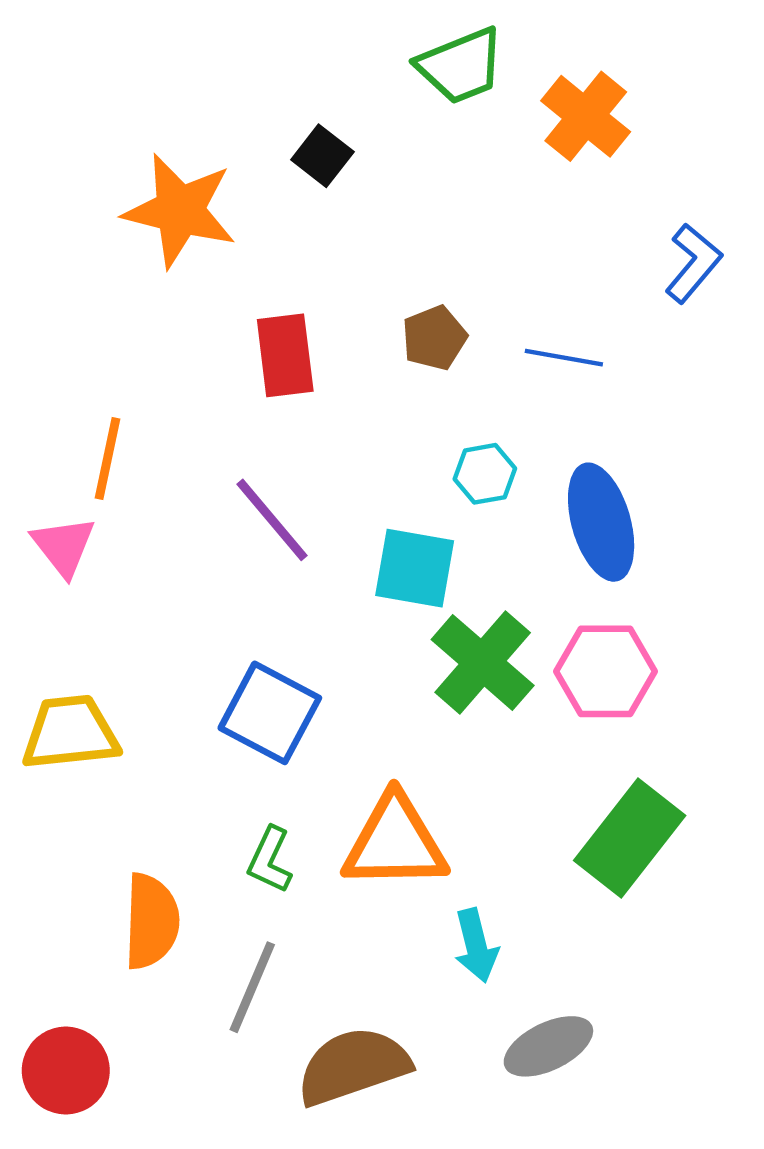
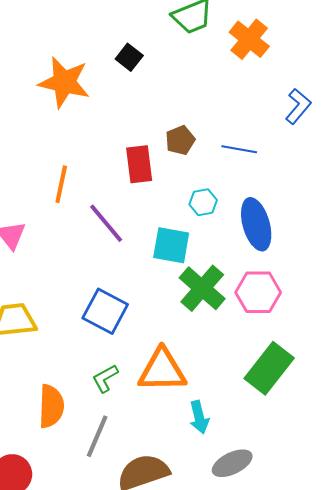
red rectangle: (285, 355) -> (139, 164), moved
orange line: (107, 458) -> (61, 184), moved
green L-shape: (270, 860) -> (105, 378), turned 36

